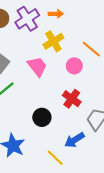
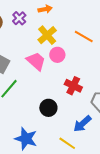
purple cross: (27, 19) -> (19, 18), size x0.6
pink circle: (74, 66) -> (57, 55), moved

